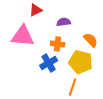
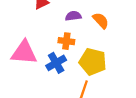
pink triangle: (23, 36) -> (24, 53), moved
orange semicircle: (91, 40) -> (101, 21), moved

